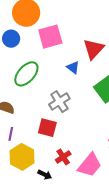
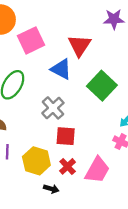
blue triangle: (73, 67) -> (61, 69), size x1.5
red square: (47, 128) -> (66, 136), moved
yellow hexagon: (22, 157) -> (36, 161), moved

